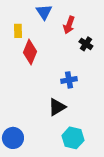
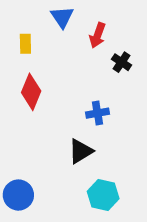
red diamond: (30, 52) -> (31, 92), moved

